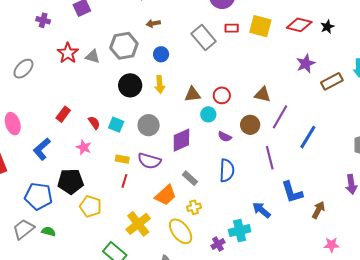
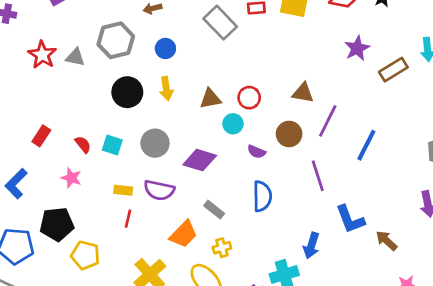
purple diamond: (181, 140) -> (200, 160), turned 45
blue arrow: (261, 210) -> (311, 246), turned -108
brown arrow: (318, 210) -> (386, 241), turned -72

